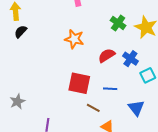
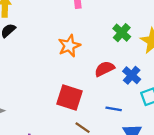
orange star: (74, 39) -> (69, 46), turned 30
blue line: (110, 89) -> (114, 109), moved

